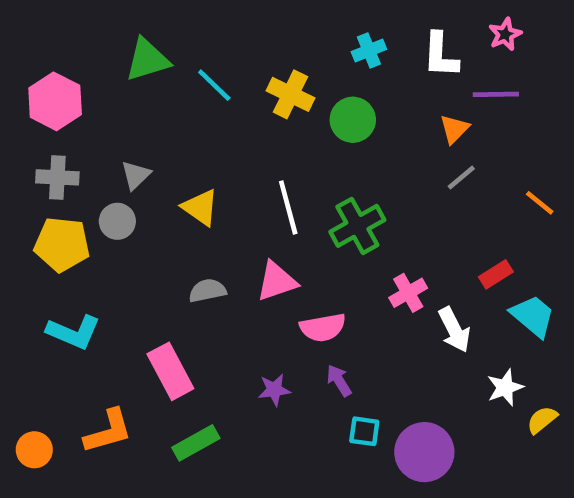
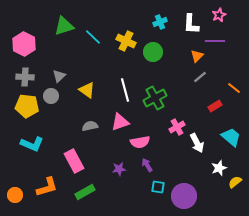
red rectangle: (496, 274) -> (215, 106), moved

